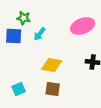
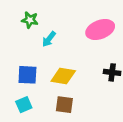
blue square: (14, 36) -> (27, 75), moved

